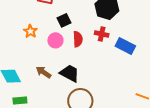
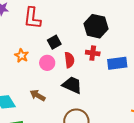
blue rectangle: (125, 46) -> (117, 63), turned -30
black trapezoid: (70, 73) -> (72, 85), moved

